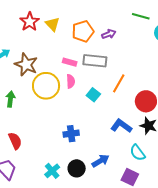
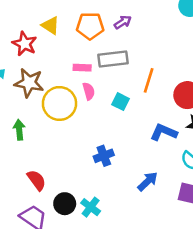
red star: (30, 22) -> (24, 44), moved
orange pentagon: (83, 31) -> (90, 26), turned 30
black circle: (77, 168) -> (65, 204), moved

